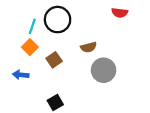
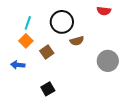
black circle: (58, 20) -> (62, 22), moved
gray circle: (104, 70) -> (108, 61), moved

